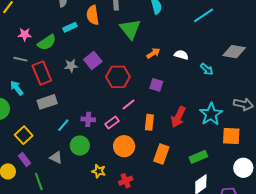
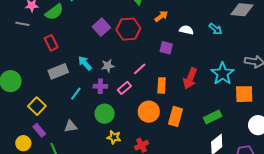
white semicircle: (181, 55) -> (186, 30), moved
gray line: (20, 59) -> (22, 24), moved
gray star: (71, 66) -> (108, 66), moved
red rectangle: (42, 73) -> (51, 43), size x0.7
red hexagon: (118, 77) -> (128, 29), moved
cyan arrow: (17, 88) -> (85, 63), moved
green circle: (80, 146) -> (105, 114), moved
orange circle: (124, 146) -> (149, 112), moved
gray triangle: (56, 158) -> (71, 126), turned -32

